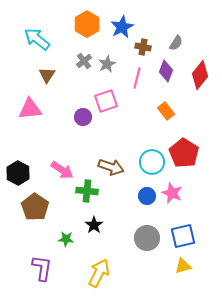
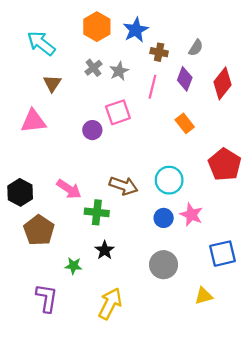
red pentagon: (184, 153) -> (225, 165), moved
blue square: (183, 236) -> (223, 254), moved

